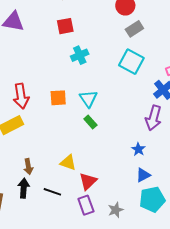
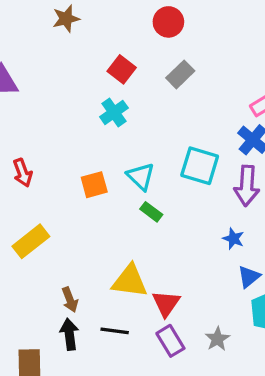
red square: (65, 26) -> (122, 69), moved, turned -30
gray rectangle: (134, 29) -> (180, 74), moved
cyan square: (131, 62) -> (200, 166), moved
red arrow: (21, 96) -> (23, 173), moved, size x0.7
yellow triangle: (68, 163) -> (130, 281), size x1.4

